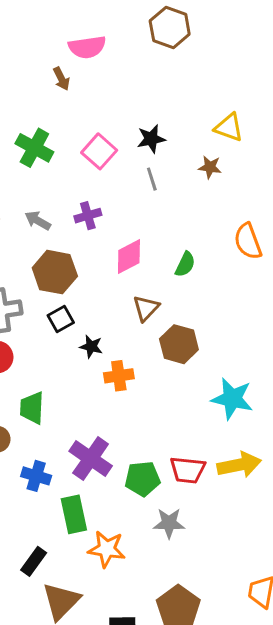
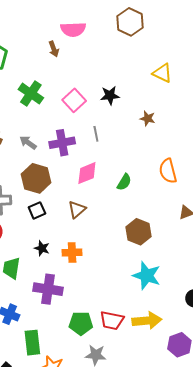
yellow triangle: (229, 127) -> (162, 73), moved
gray line: (152, 179) -> (96, 134), moved
purple cross: (88, 216) -> (62, 143), size x1.4
brown triangle: (146, 308) -> (77, 209), moved
brown hexagon: (179, 344) -> (138, 232), moved
black star: (91, 347) -> (42, 248), moved
purple cross: (91, 459) -> (48, 289), moved, turned -32

